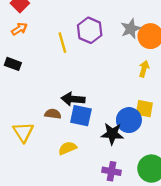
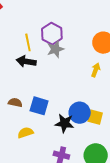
gray star: (131, 29) -> (55, 49), moved
black arrow: (73, 99) -> (26, 61), moved
yellow square: (144, 109) -> (95, 117), moved

